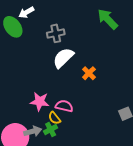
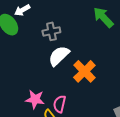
orange cross: (89, 73) -> (84, 71), size x1.6
pink semicircle: (64, 106) -> (60, 104), turned -90

